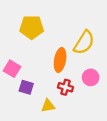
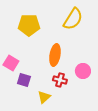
yellow semicircle: (84, 42) -> (73, 19), moved
yellow triangle: (48, 106) -> (44, 97), turned -32

